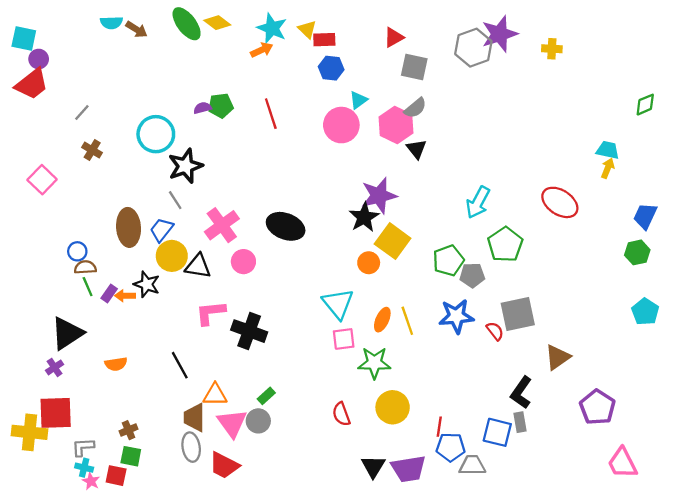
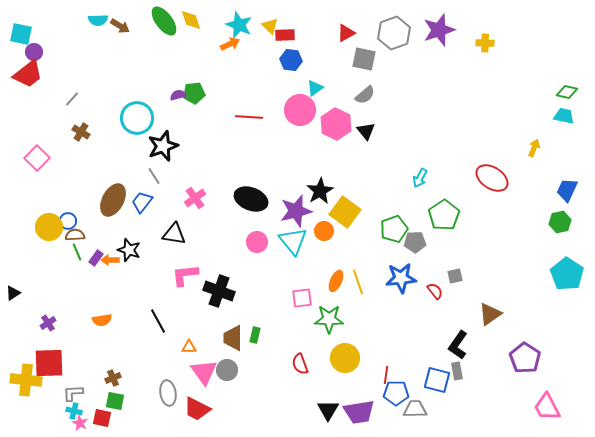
yellow diamond: (217, 23) -> (191, 20), turned 35
gray hexagon: (473, 48) -> (394, 33), moved
green diamond: (645, 105) -> (567, 92), turned 35
red line: (271, 114) -> (249, 117), moved, turned -68
pink hexagon: (396, 125) -> (336, 124), moved
cyan trapezoid: (608, 150) -> (564, 116), moved
purple star: (379, 196) -> (296, 211), moved
cyan arrow: (478, 202) -> (420, 178), size x0.7
pink cross: (222, 225) -> (195, 198), size x0.7
brown ellipse: (129, 227) -> (113, 200), turned 32
yellow circle: (172, 256) -> (49, 227), moved
pink circle: (243, 262) -> (257, 242), moved
cyan triangle: (338, 304) -> (293, 241), moved
cyan pentagon: (645, 312) -> (567, 274), size x1.4
gray square: (518, 314) -> (455, 276), size x0.5
black triangle: (67, 333) -> (13, 293), moved, size x0.5
orange triangle: (215, 395) -> (189, 347), size x0.7
green rectangle: (266, 396) -> (255, 335), moved, turned -35
brown trapezoid: (195, 418) -> (233, 338), moved

